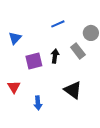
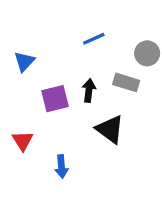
gray rectangle: (78, 51) -> (126, 82), turned -35
black triangle: (73, 90) -> (110, 129), moved

